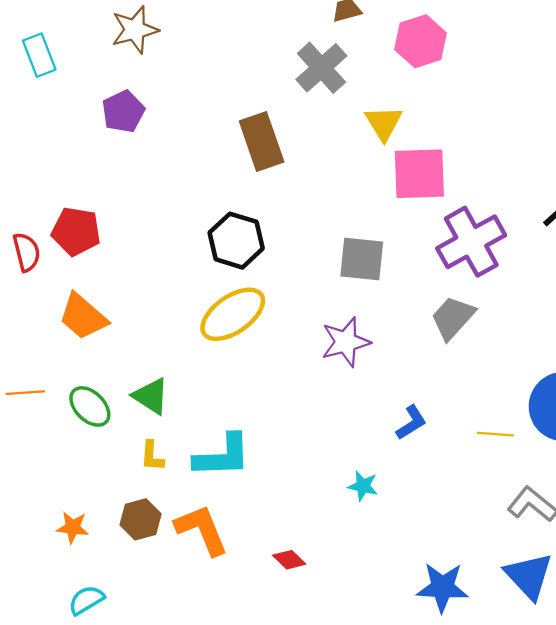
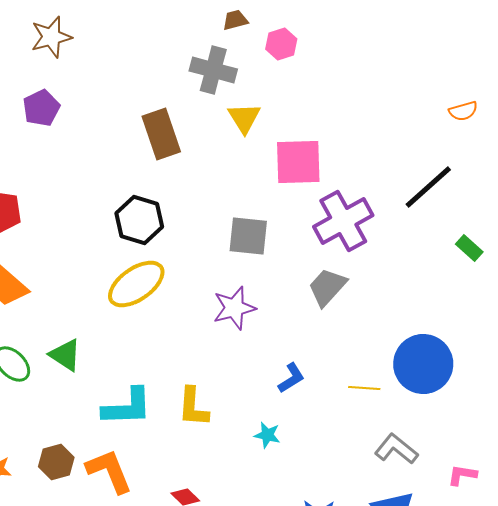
pink hexagon: (421, 41) -> (281, 44), moved, size x0.7
gray cross: (321, 68) -> (213, 70), turned -33
yellow triangle: (384, 123) -> (244, 118), moved
yellow L-shape: (152, 456) -> (193, 407), moved, size x1.5
cyan star: (363, 486) -> (267, 435), moved

